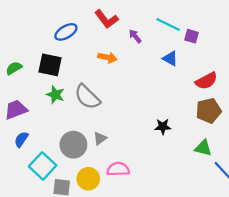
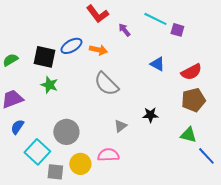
blue ellipse: (66, 32) -> (71, 46), moved
blue triangle: (170, 59) -> (157, 64), moved
gray semicircle: (87, 97) -> (106, 84), moved
gray triangle: (100, 138) -> (120, 126), moved

